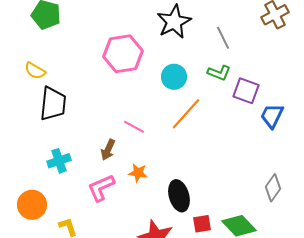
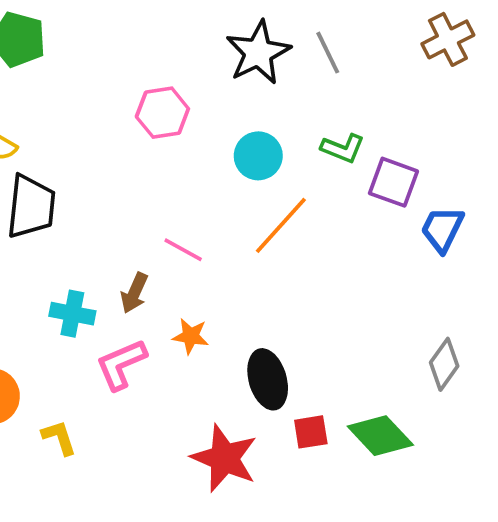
gray line: (223, 38) -> (328, 53), moved
pink hexagon: (123, 54) -> (162, 113), size x0.7
cyan cross: (59, 161) -> (72, 314), moved, turned 30

